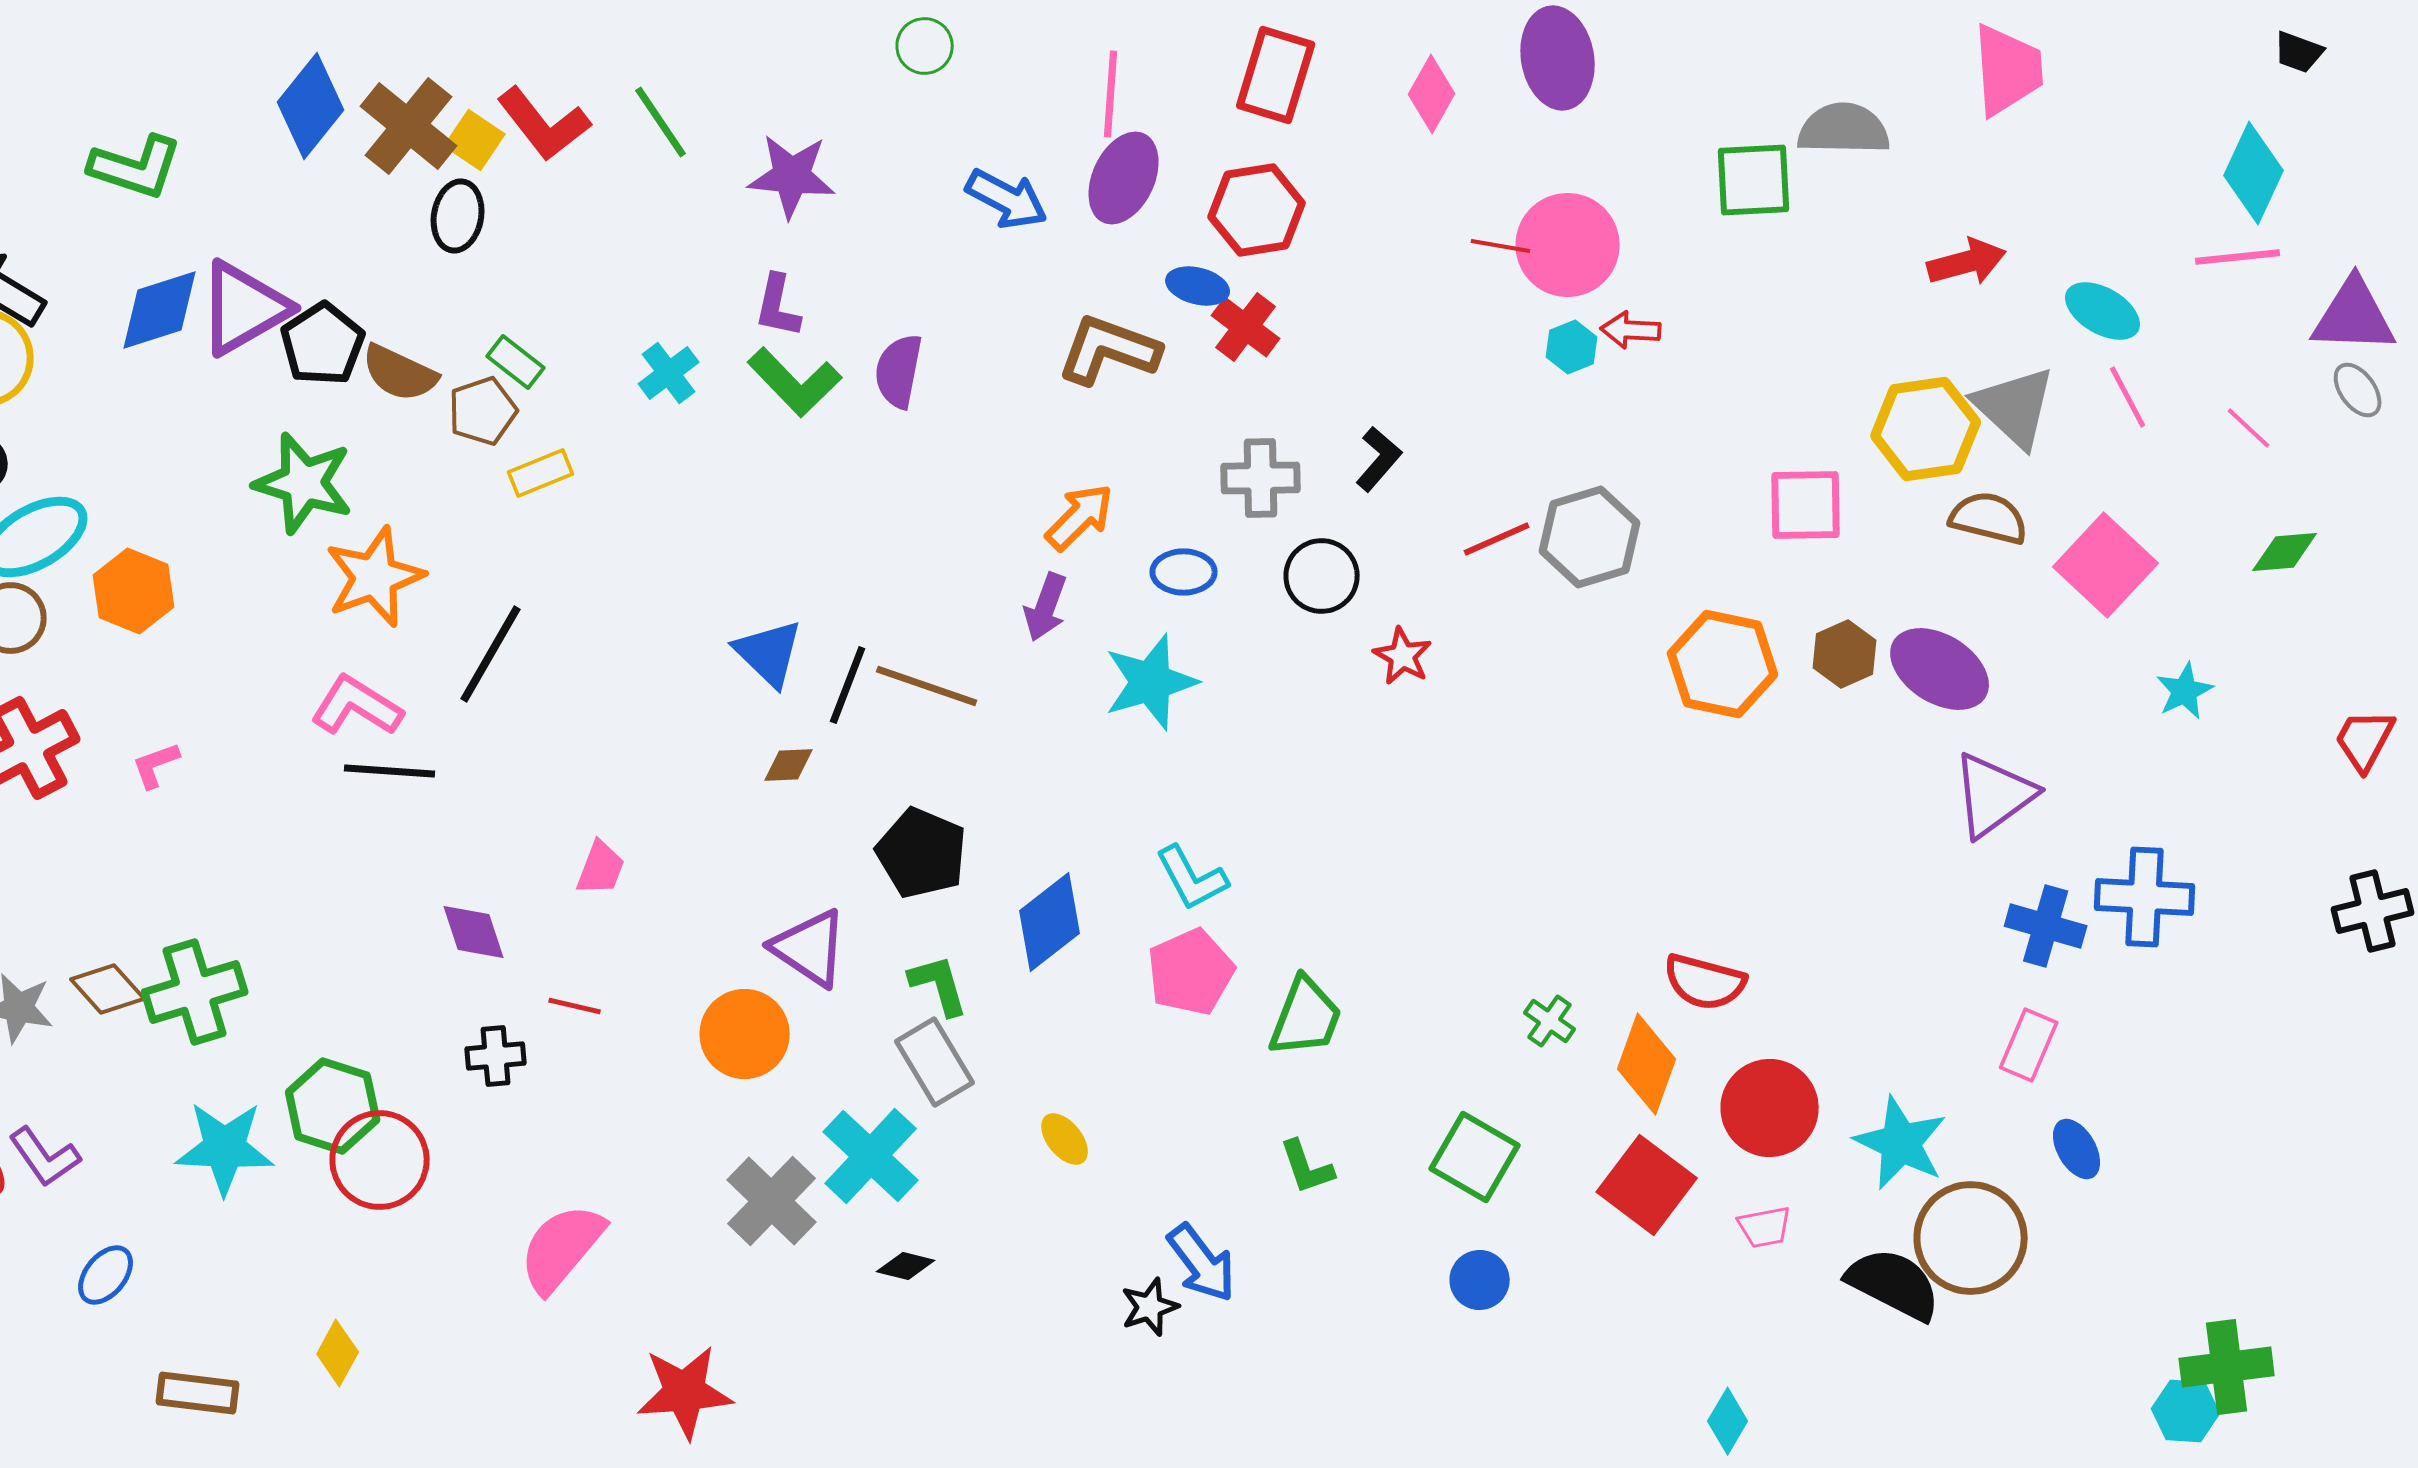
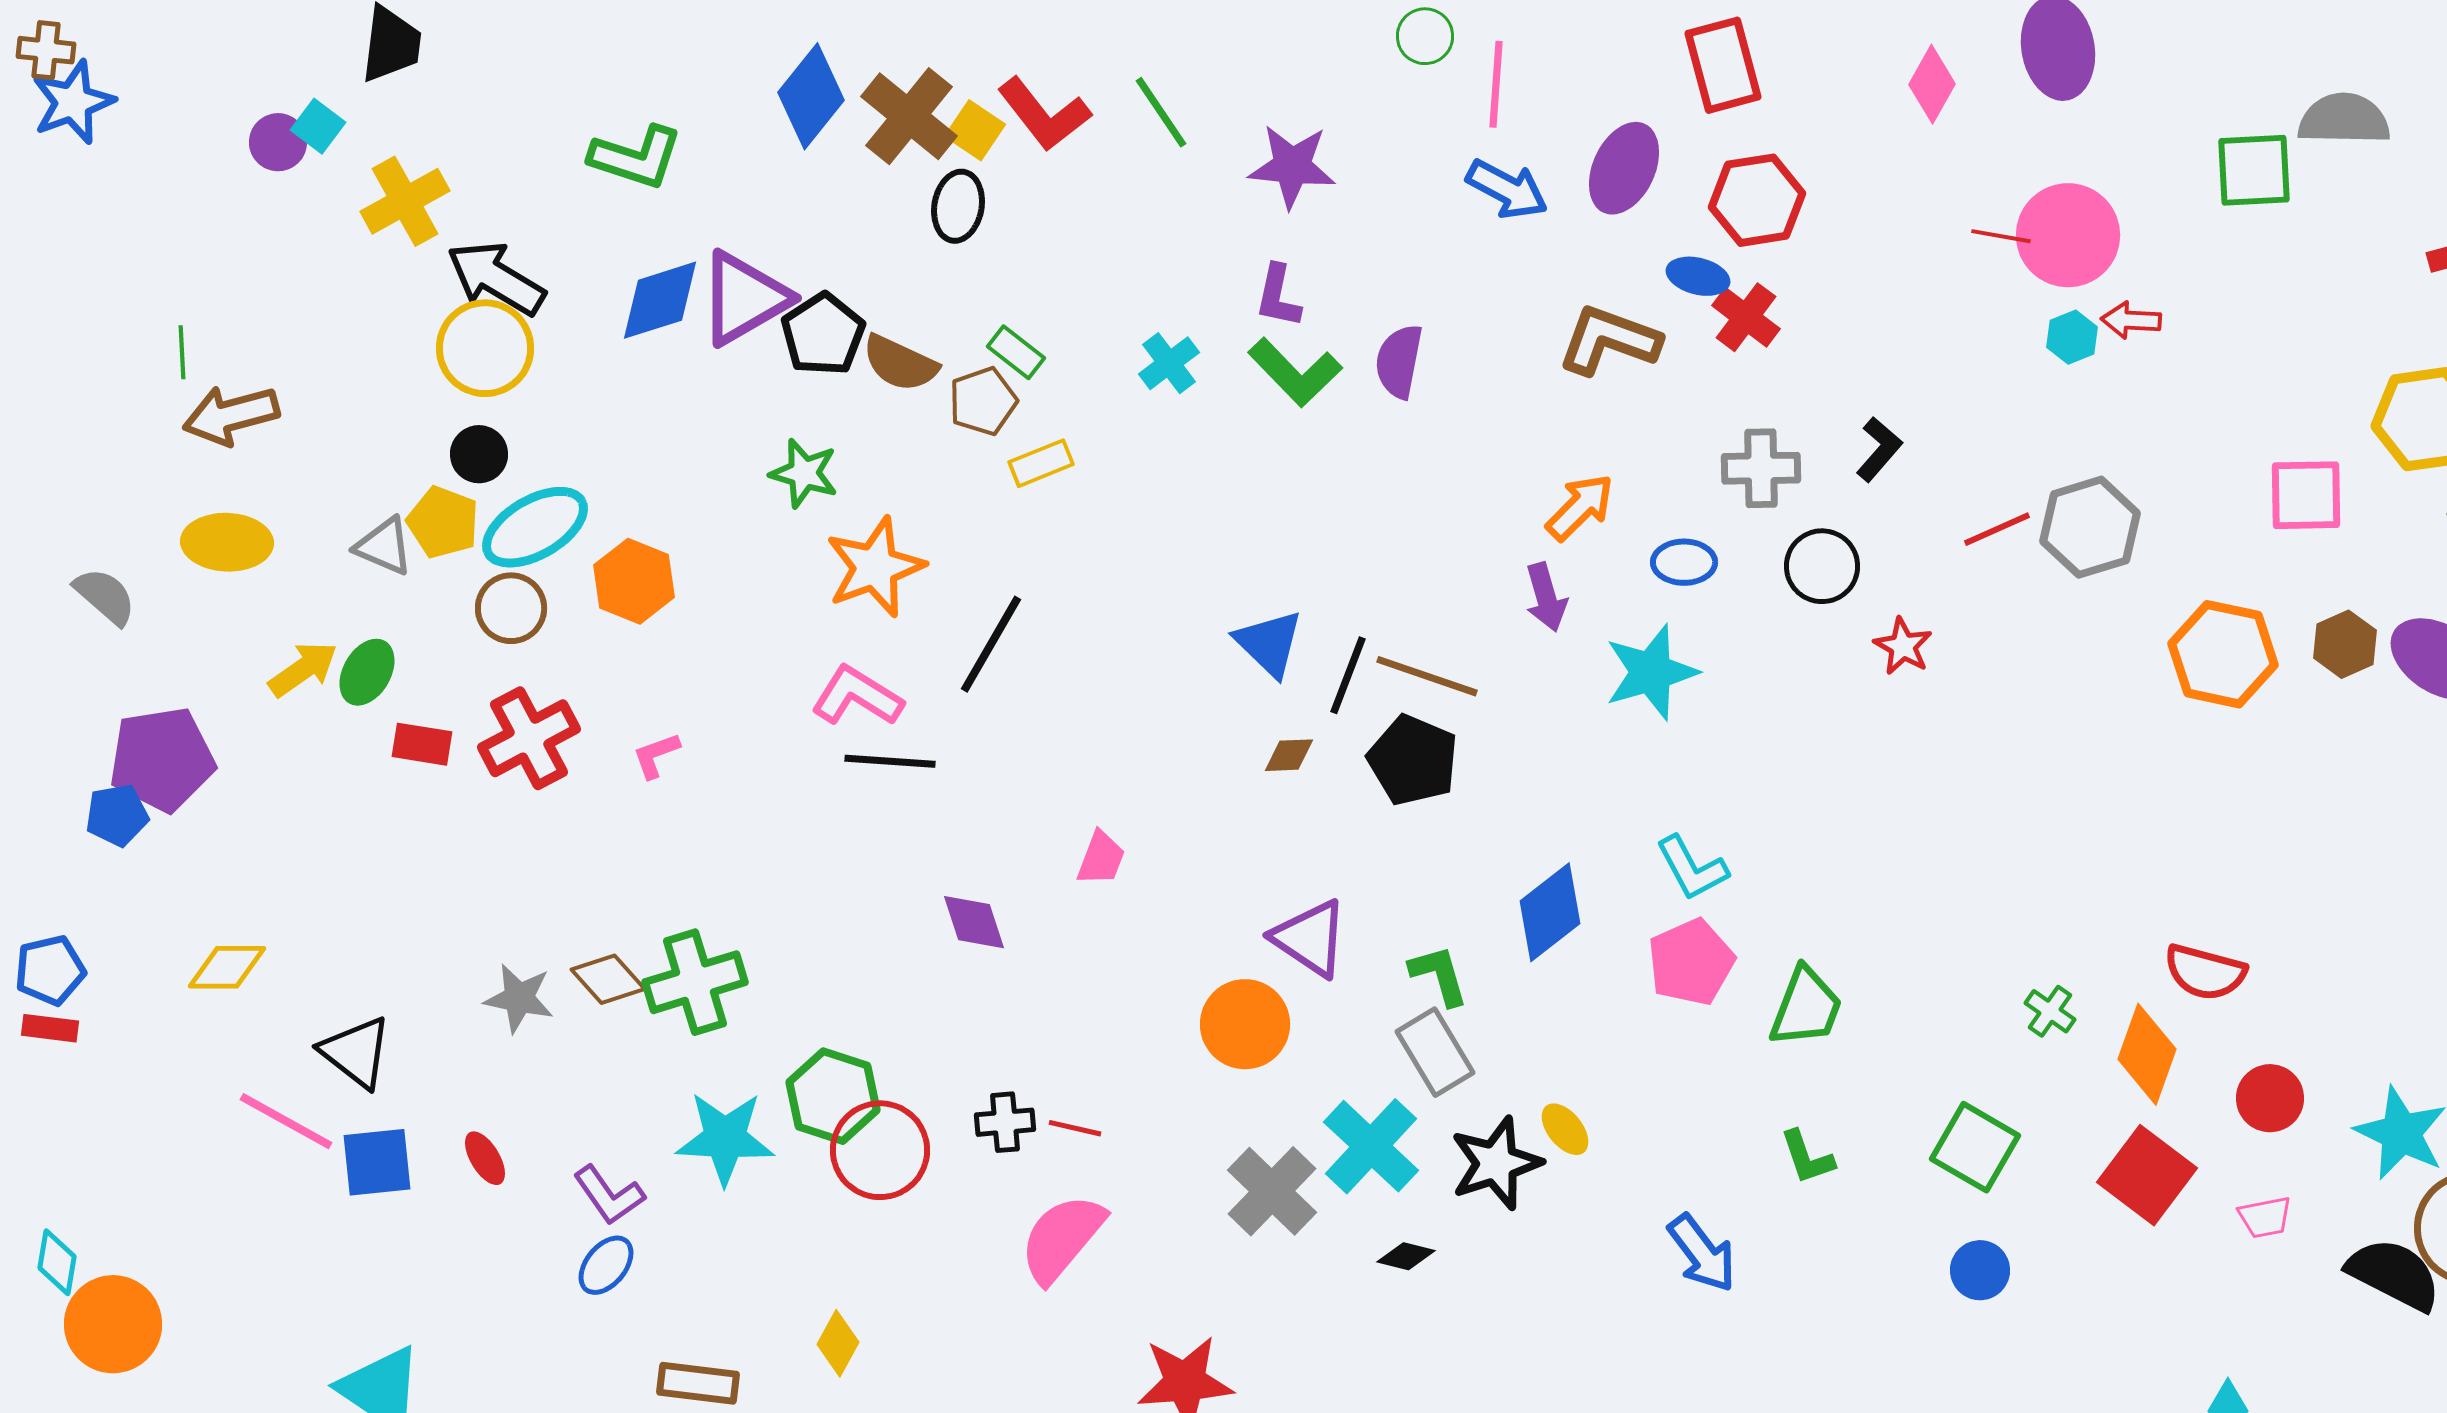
red rectangle: (1276, 75) -> (1723, 65), moved, turned -32
pink line: (1111, 94) -> (1496, 84), moved
green star: (304, 483) -> (804, 473), size x0.7
purple arrow: (1046, 607) -> (1546, 597), turned -36
black pentagon: (922, 853) -> (1413, 760), moved
red line: (575, 1006) -> (1075, 1128), moved
black cross: (496, 1056) -> (1005, 1122), moved
red circle: (1770, 1108) -> (2270, 1098), size x0.7
purple L-shape: (45, 1157) -> (609, 1195), moved
black star: (1150, 1307) -> (1496, 1163), moved, size x1.6

